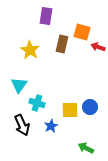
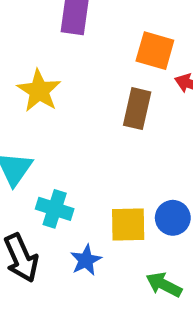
brown rectangle: (62, 44) -> (137, 109), moved
green arrow: (86, 148) -> (164, 285), moved

